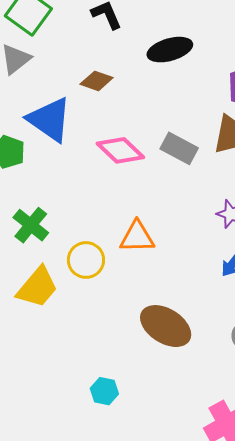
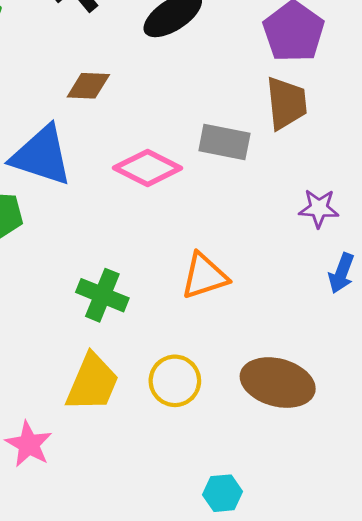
green cross: (31, 225) -> (102, 295), moved
yellow circle: (86, 260) -> (175, 381), moved

